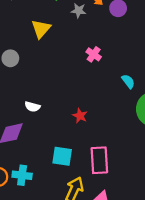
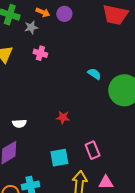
pink cross: (94, 54) -> (40, 53), moved
pink rectangle: (99, 160) -> (93, 150), size x0.7

